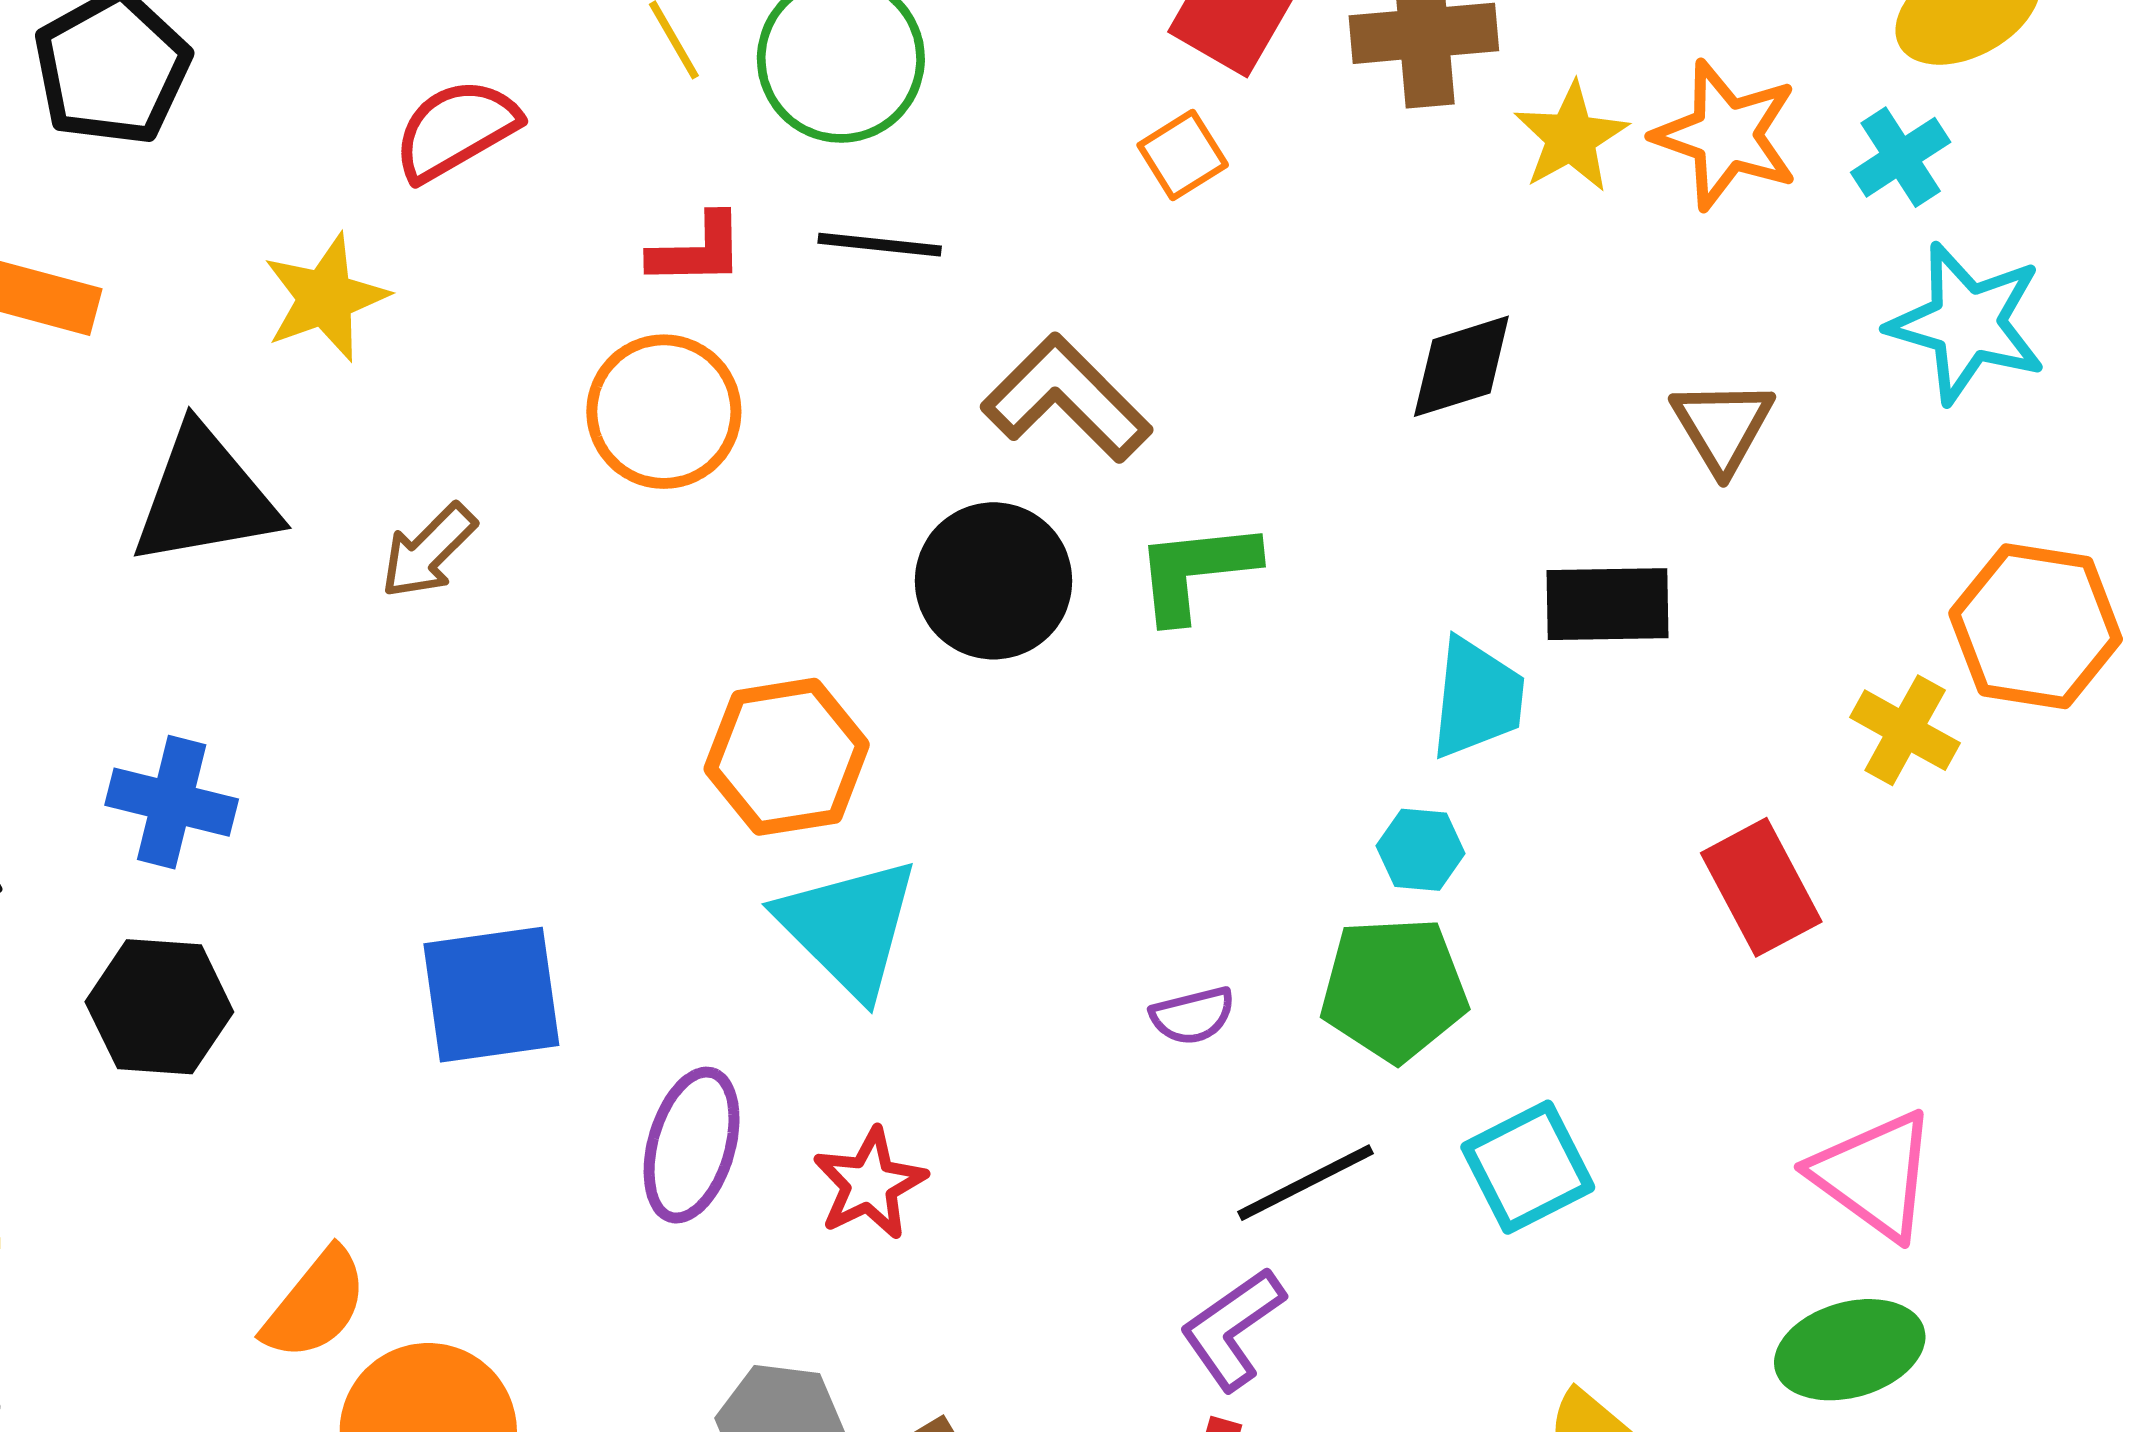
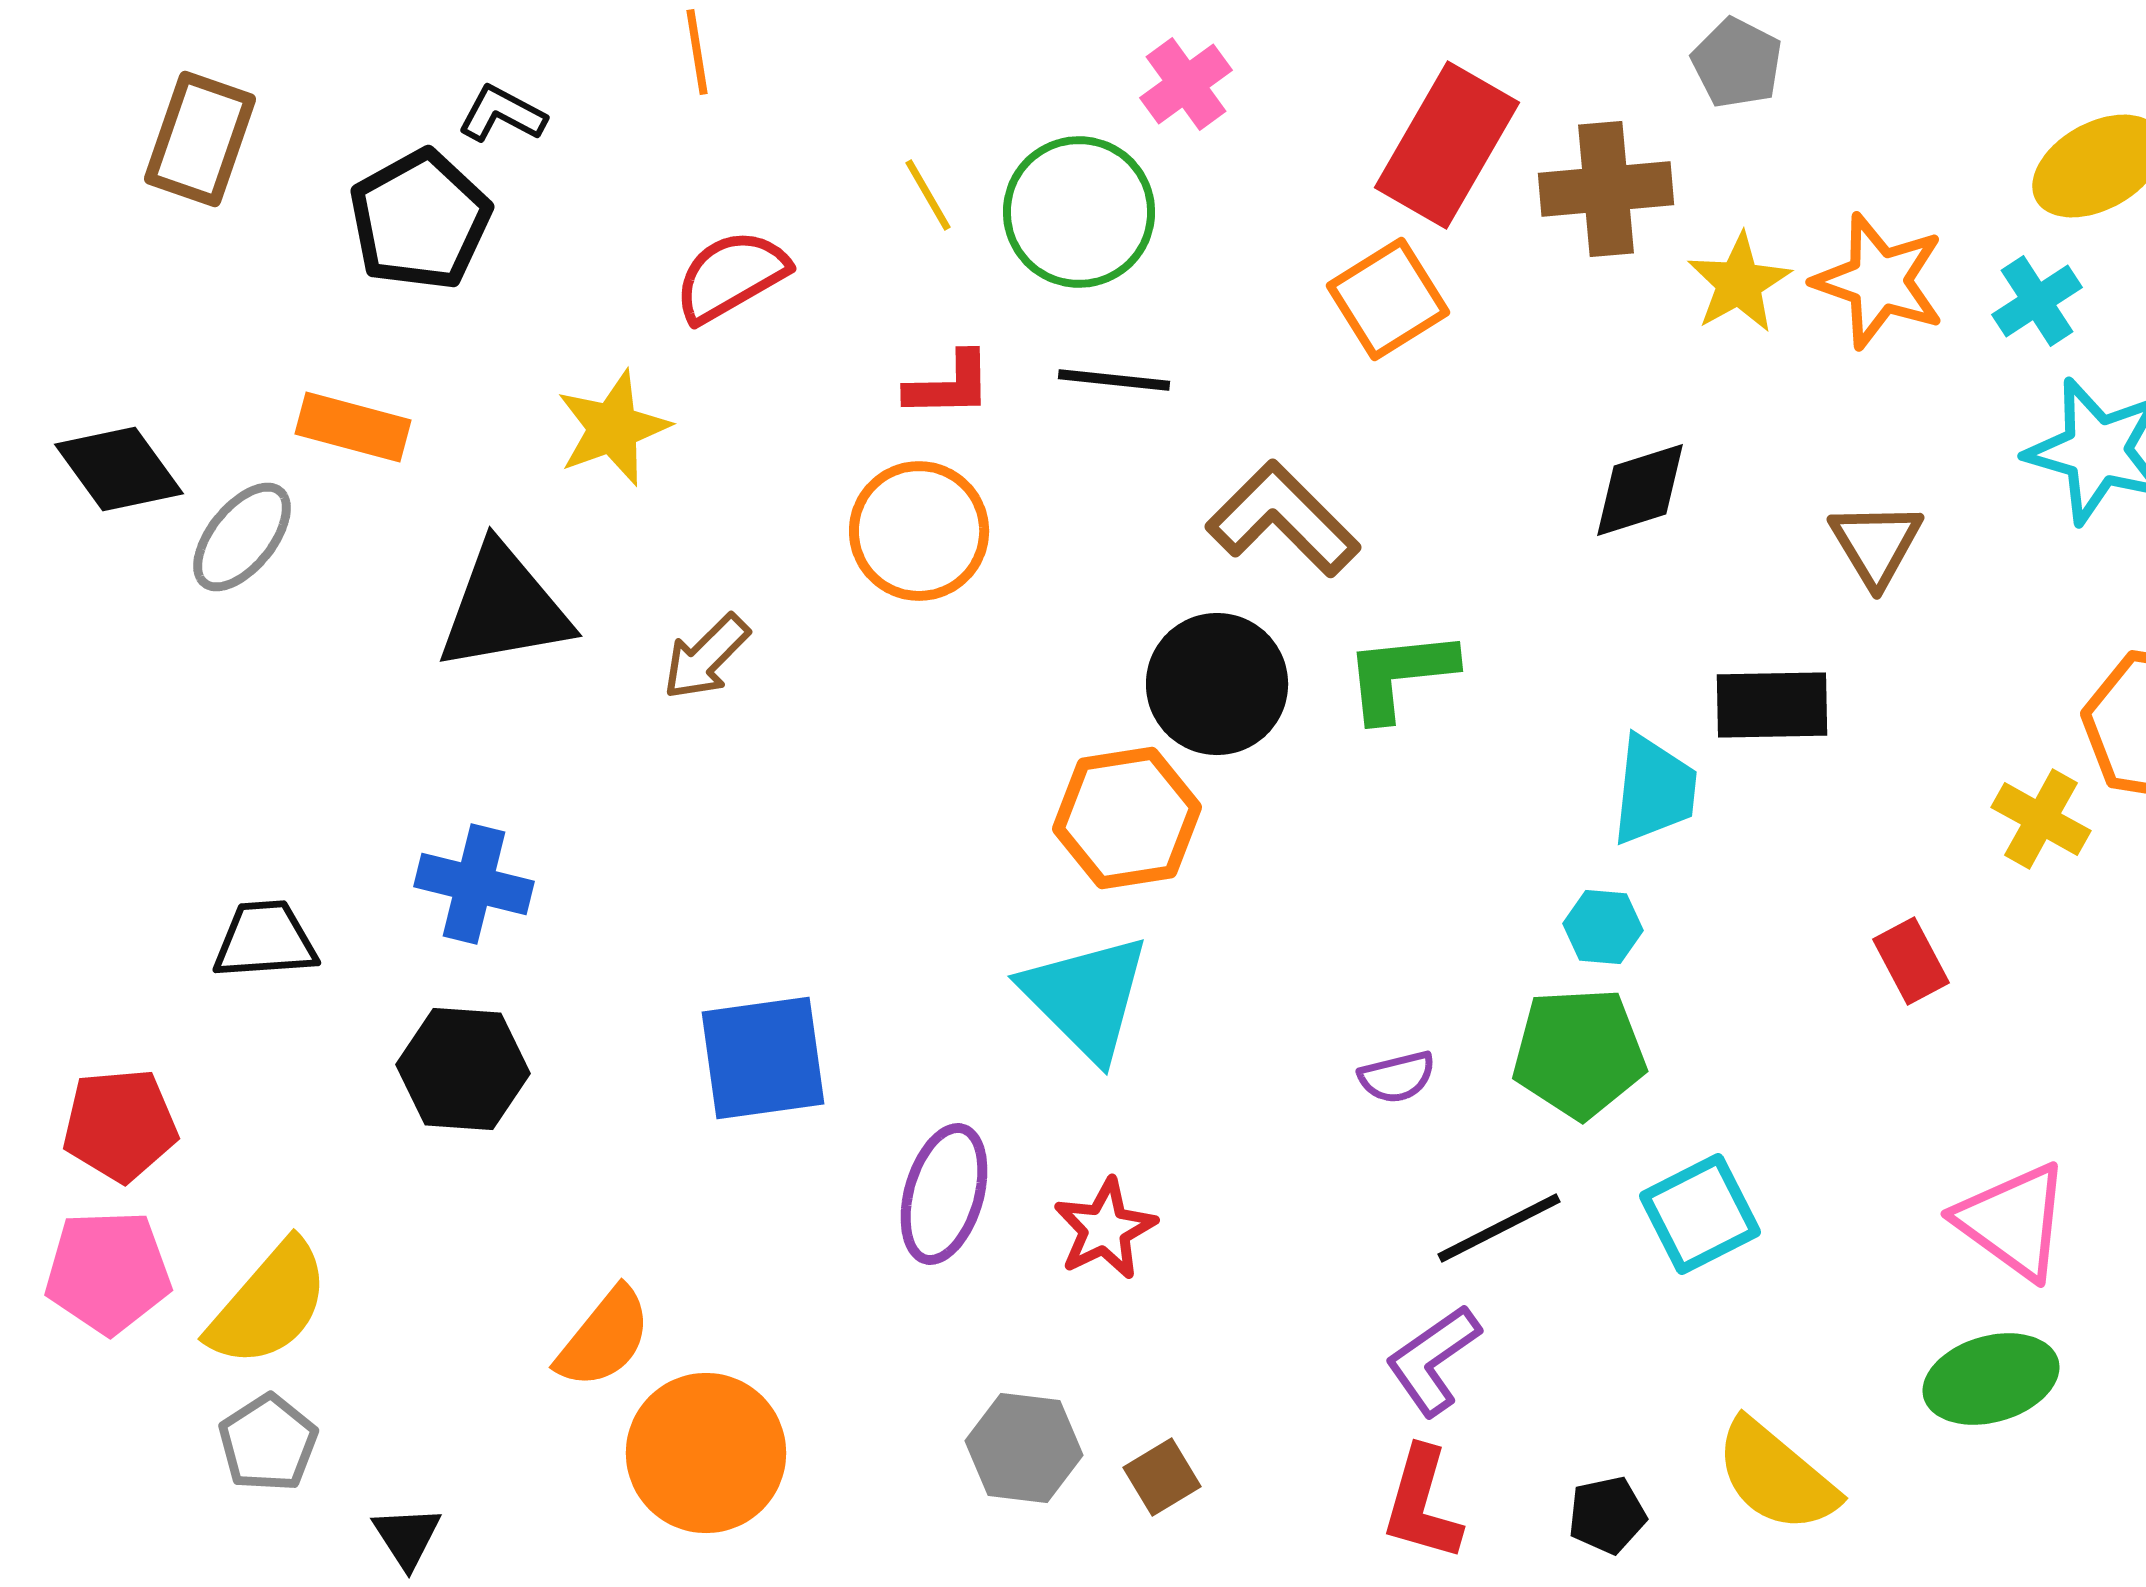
orange square: (1183, 155) -> (1388, 299), size x1.5
orange hexagon: (787, 757) -> (1127, 818), moved
red rectangle: (1761, 887) -> (1911, 961), size x0.7

